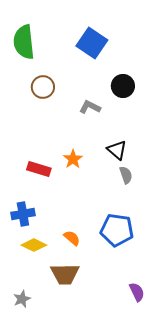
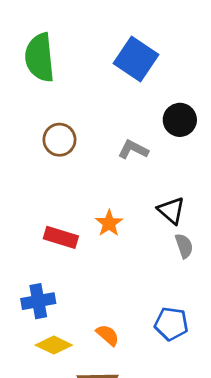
brown circle: (43, 87) -> (59, 140), moved
blue pentagon: (117, 230) -> (171, 324), size x0.7

